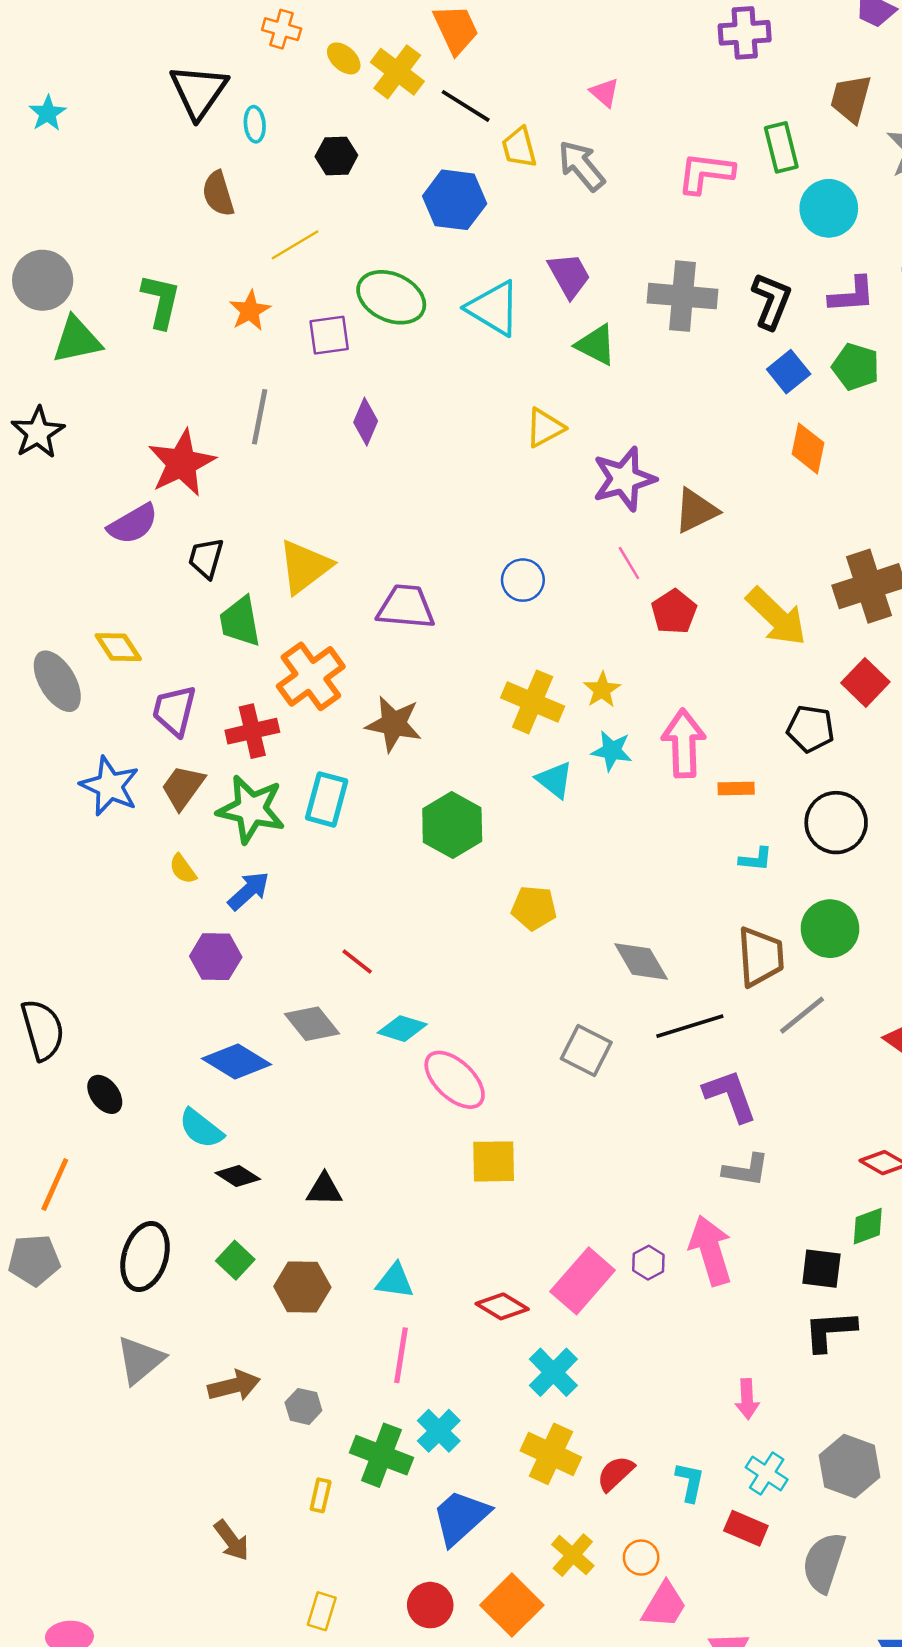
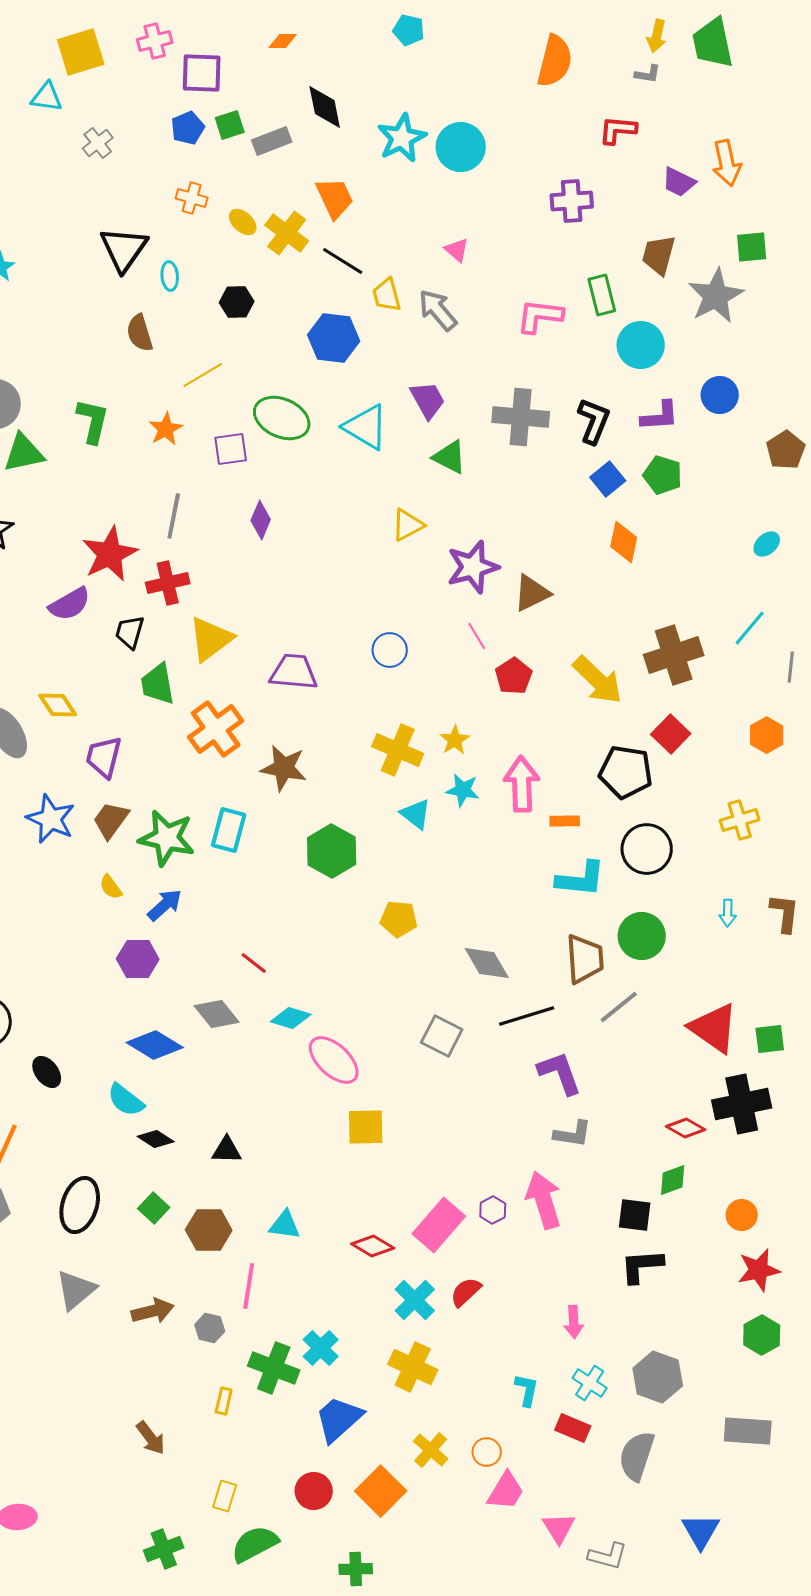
black pentagon: (810, 729) -> (626, 772), size x1.4
red cross: (252, 731) -> (168, 583), moved
cyan L-shape: (756, 859) -> (581, 879), size x1.8
pink line: (401, 1355) -> (249, 1286), moved
red semicircle: (615, 1473) -> (466, 1292), moved

